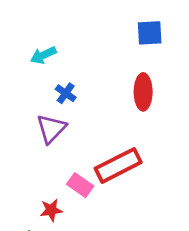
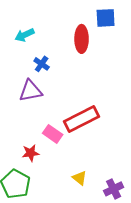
red ellipse: (143, 92) -> (82, 39), moved
purple triangle: (51, 129) -> (31, 91), turned 35

